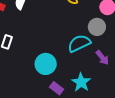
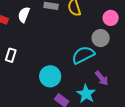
purple arrow: (102, 58) -> (102, 78), moved

